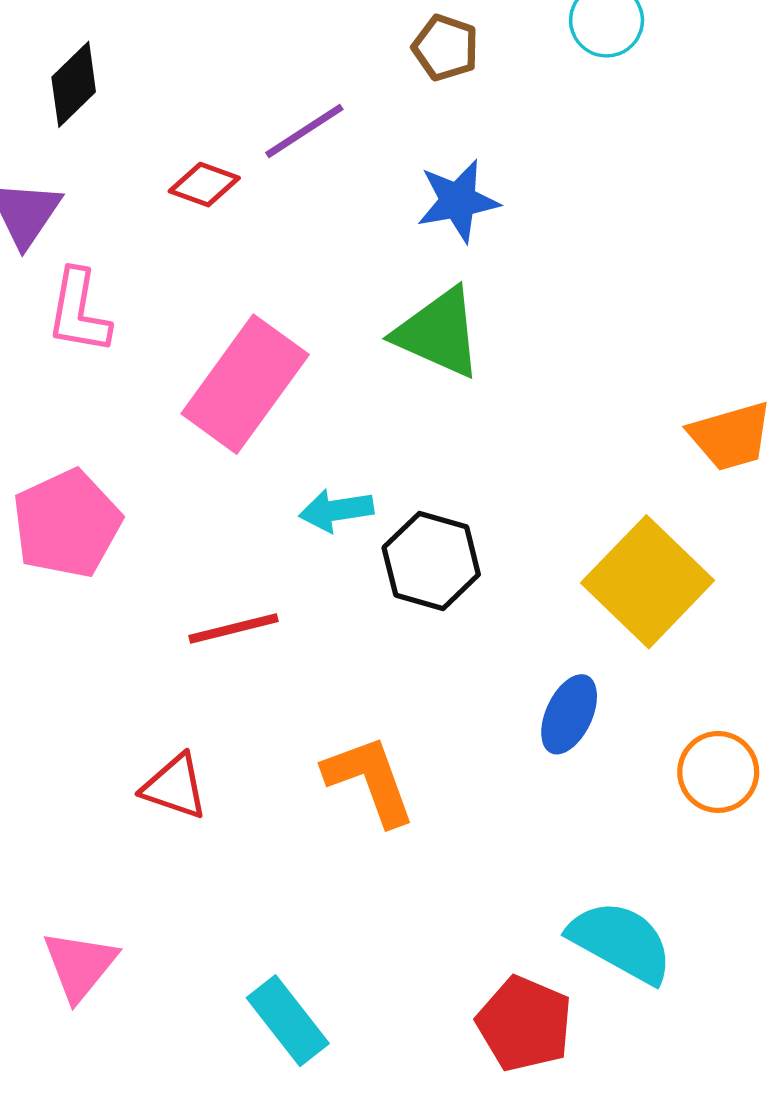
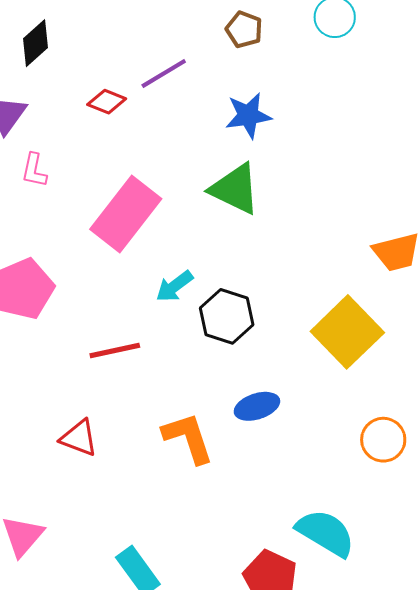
pink L-shape: (79, 312) -> (34, 170), size x0.7
cyan arrow: (336, 510) -> (174, 286), turned -30
blue ellipse: (569, 714) -> (257, 406), moved, turned 45

